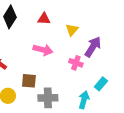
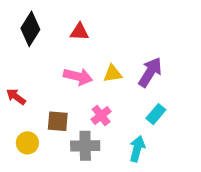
yellow triangle: (72, 30) -> (113, 74), moved, turned 40
pink cross: (76, 63) -> (101, 115), moved, turned 32
cyan rectangle: (101, 84) -> (156, 114), moved

